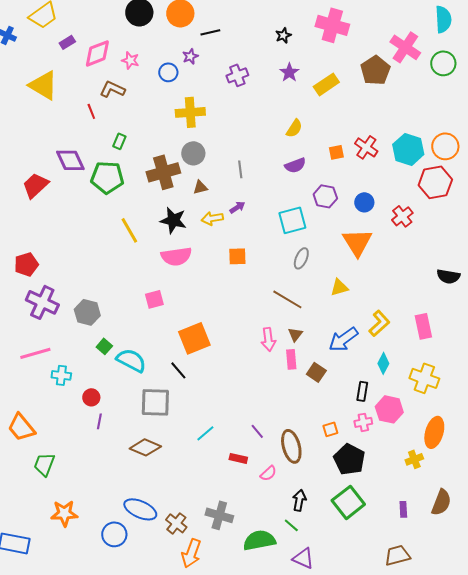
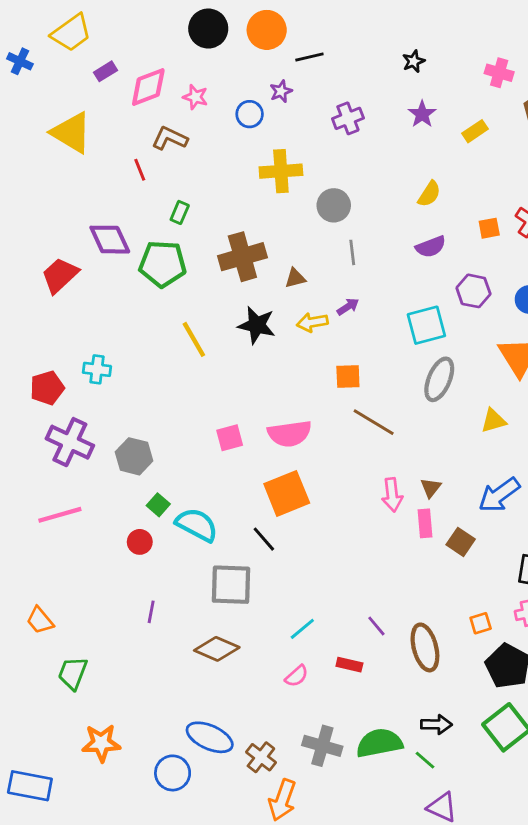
pink cross: (332, 25) -> (499, 73), moved, size x0.6
yellow rectangle: (326, 84) -> (475, 131), size x0.7
gray circle: (193, 153) -> (334, 205), moved
pink semicircle: (176, 256) -> (289, 434), moved
gray ellipse: (301, 258) -> (439, 379), size x1.4
brown line: (287, 299) -> (374, 422), moved
cyan cross: (61, 375) -> (97, 369), moved
red circle: (91, 397) -> (140, 542), moved
orange trapezoid: (21, 427) -> (40, 620), size x0.7
pink semicircle: (268, 473) -> (297, 676), moved
black arrow: (299, 500) -> (436, 724), turned 80
green semicircle: (259, 540) -> (379, 743), moved

